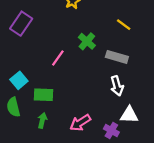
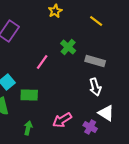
yellow line: (124, 25) -> (96, 21), moved
white triangle: (129, 115) -> (106, 113), turned 30
green arrow: (42, 120) -> (28, 128), moved

